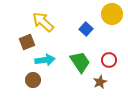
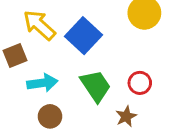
blue square: (86, 29) -> (83, 36), moved, size x1.6
brown circle: (33, 80) -> (50, 116), moved

